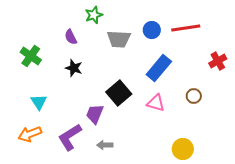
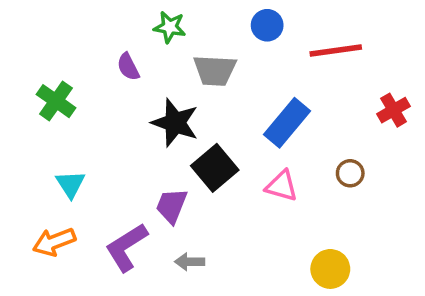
green star: (94, 15) -> (170, 27), turned 30
blue circle: (152, 30) -> (267, 25), moved
black star: (74, 68) -> (175, 123), moved, size x1.5

